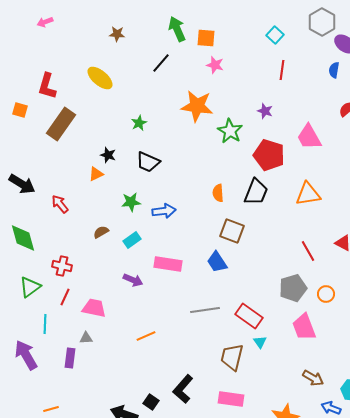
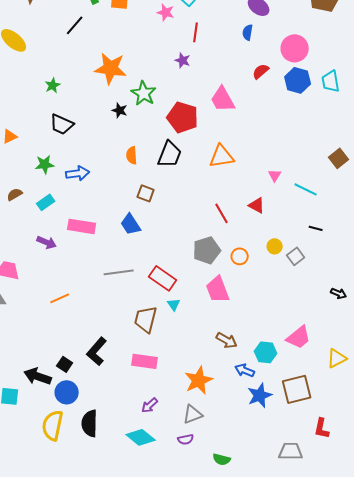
pink star: (215, 65) -> (166, 12), moved
purple star: (265, 111) -> (183, 60), moved
black star: (108, 155) -> (120, 110), moved
brown square: (232, 231) -> (146, 193), size x0.7

